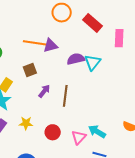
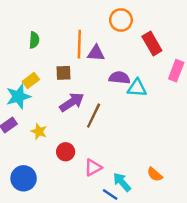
orange line: (35, 43) -> (79, 44), turned 65
cyan triangle: (92, 62) -> (137, 88), turned 36
purple arrow: (44, 91) -> (72, 102), size x1.5
cyan arrow: (97, 132) -> (122, 182), moved

